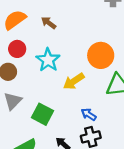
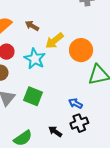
yellow arrow: (74, 81) -> (54, 41), moved
green square: (43, 114) -> (33, 96), moved

